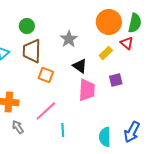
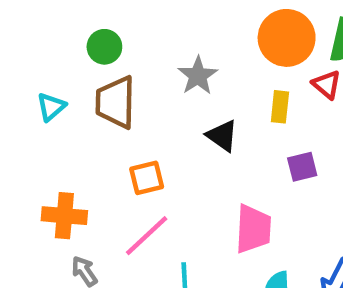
yellow rectangle: (106, 53) -> (280, 107), turned -40
orange square: (46, 75) -> (147, 178), moved, turned -35
pink trapezoid: (87, 90) -> (253, 229), moved

